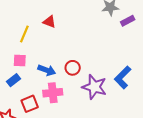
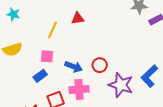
red triangle: (49, 22) -> (78, 18), turned -32

